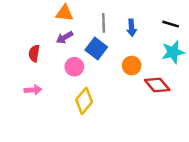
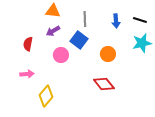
blue arrow: (132, 28) -> (116, 21), moved
red diamond: (157, 85) -> (104, 84), moved
yellow diamond: (84, 101) -> (46, 96), moved

